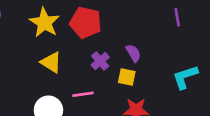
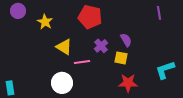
yellow star: (44, 23) -> (45, 22), moved, size x0.7
cyan L-shape: (185, 77) -> (165, 70), moved
pink line: (83, 94) -> (82, 62), moved

